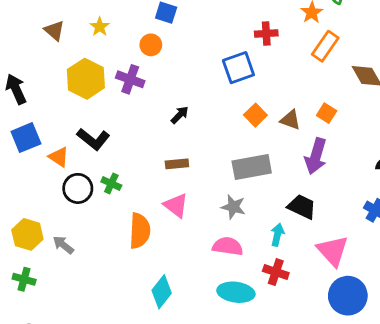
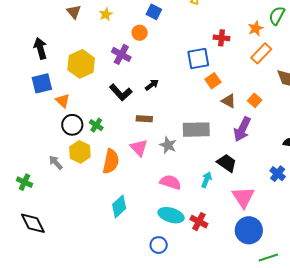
yellow hexagon: (86, 79) -> (81, 64), moved
orange square: (255, 115) -> (213, 81), moved
black L-shape: (93, 139) -> (121, 92), moved
gray star: (233, 207) -> (168, 145), moved
yellow hexagon: (27, 234) -> (80, 152), moved
red cross: (276, 272) -> (199, 222), moved

